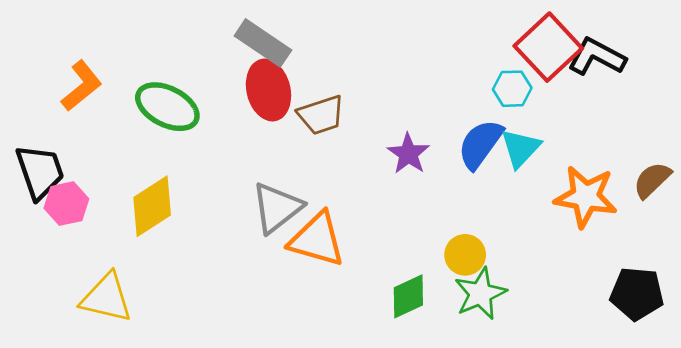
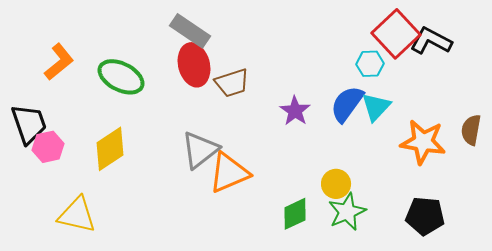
brown semicircle: (652, 180) -> (471, 130), turned -36
orange triangle: (317, 240) -> (229, 173), turned -39
black pentagon: (637, 294) -> (425, 216), moved

